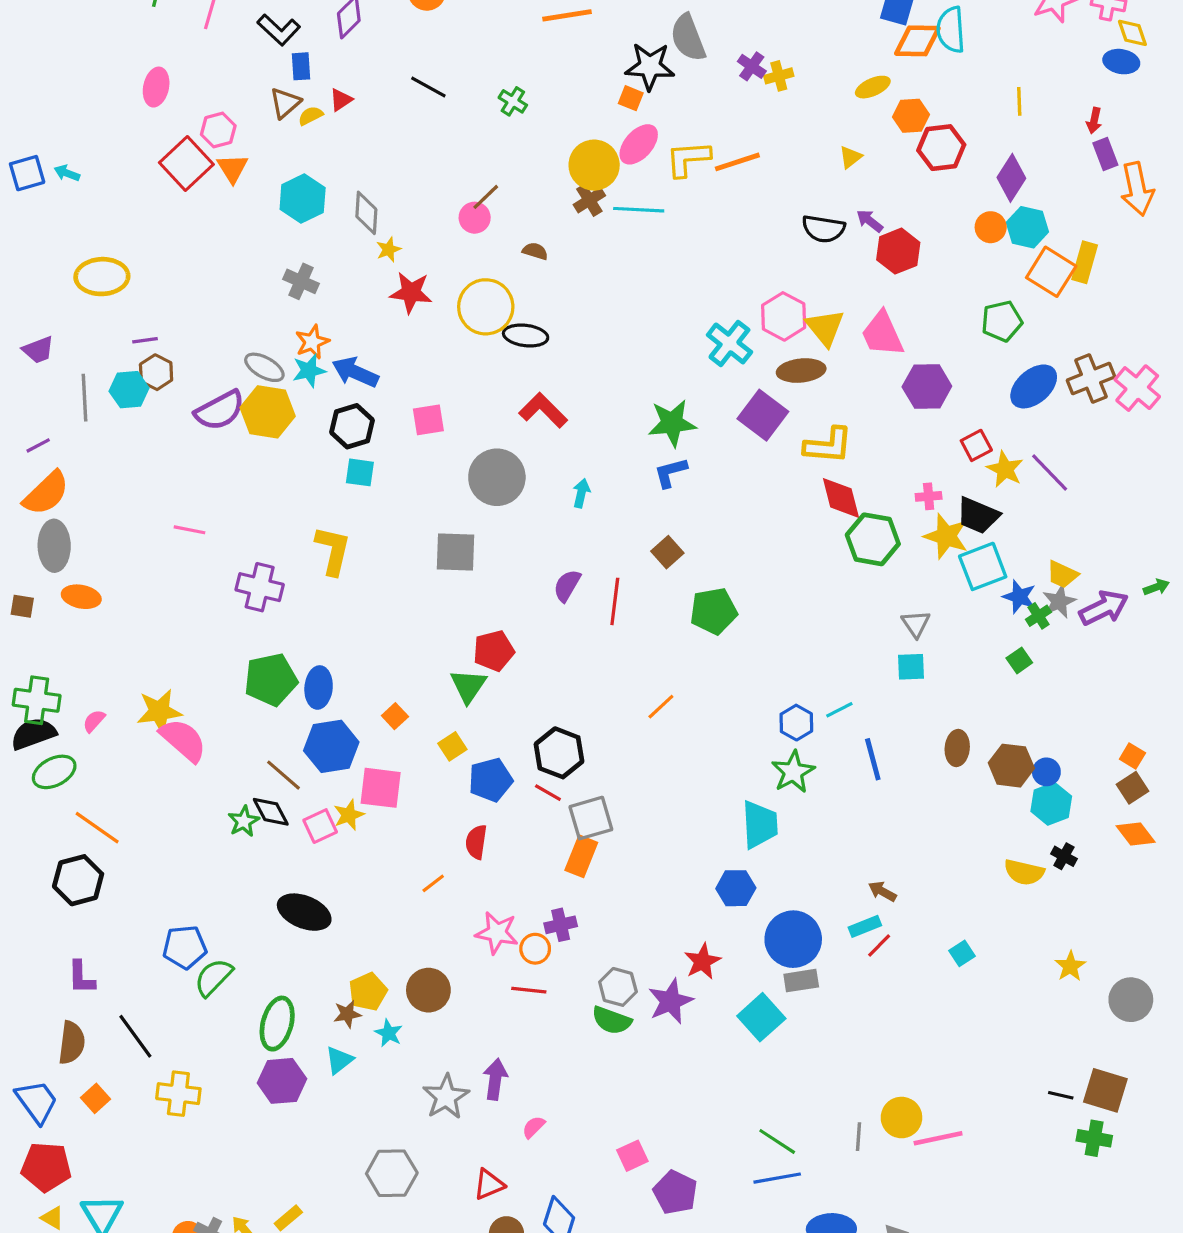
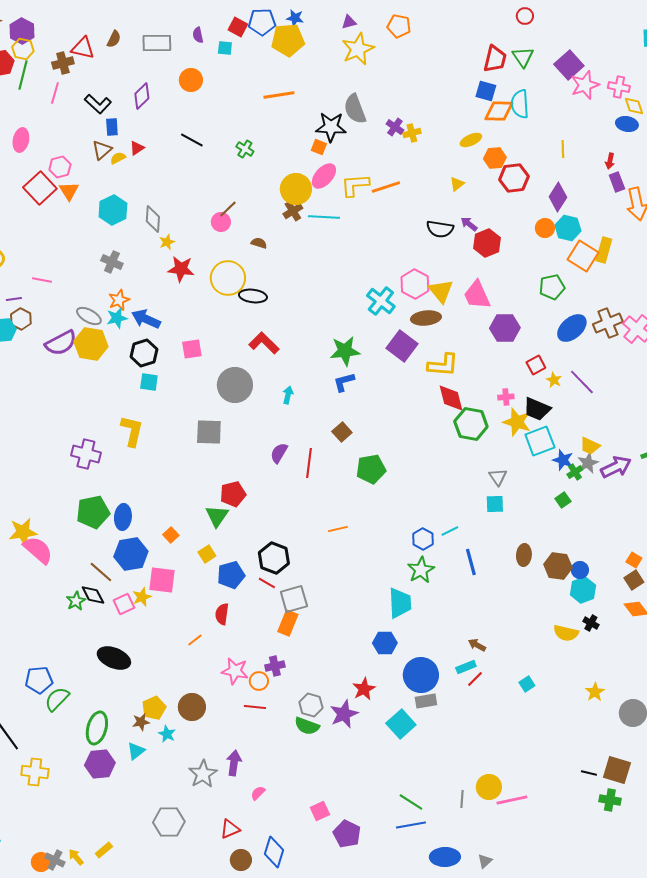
yellow star: (1005, 469) -> (554, 380), size x0.7
pink line: (190, 530) -> (42, 280), moved
orange line: (661, 707) -> (338, 529), turned 30

